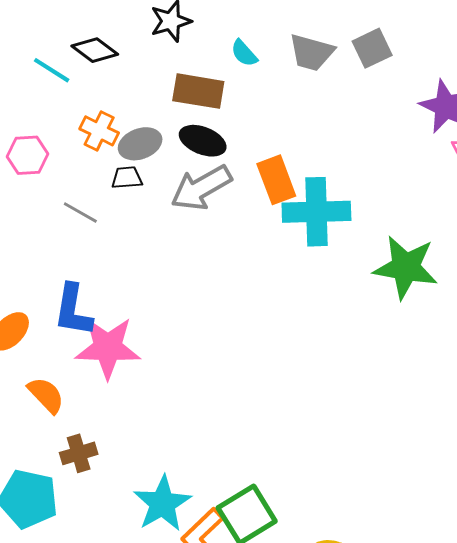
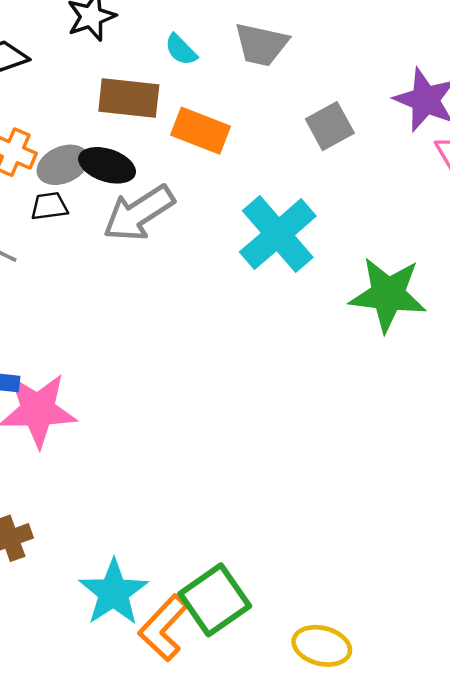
gray square: (372, 48) -> (330, 126), moved
black ellipse: (203, 141) -> (107, 165), moved
orange rectangle: (276, 180) -> (200, 131), moved, turned -45
cyan cross: (316, 212) -> (278, 234), turned -36

